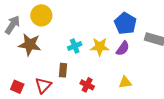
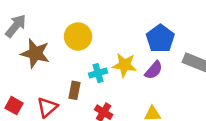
yellow circle: (41, 15) -> (78, 36), moved
cyan cross: (75, 46) -> (98, 73), moved

